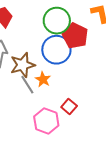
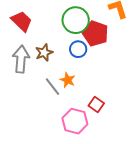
blue circle: (56, 50) -> (78, 49), size x0.6
brown star: (23, 65) -> (44, 53), moved, size x0.7

